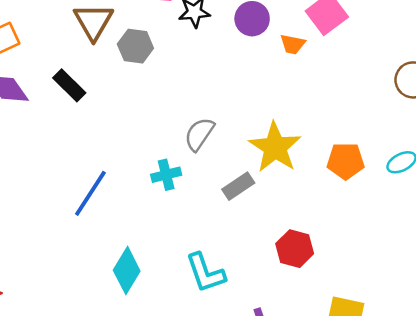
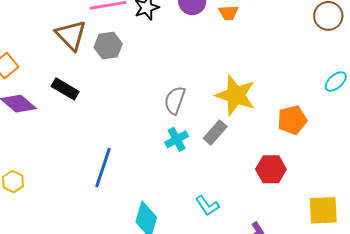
orange pentagon: (346, 161) -> (292, 120), moved
cyan cross: (166, 175) -> (177, 139), moved
cyan L-shape: (205, 273) -> (207, 206), size x0.7

